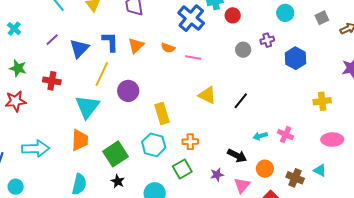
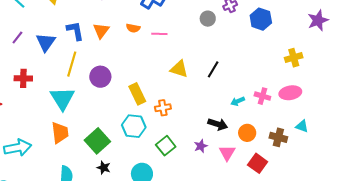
pink ellipse: (332, 139) -> (290, 93), moved
orange cross: (190, 142) -> (163, 108), moved

